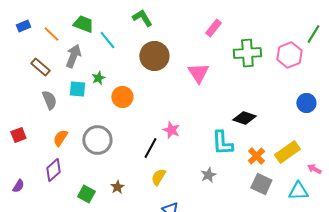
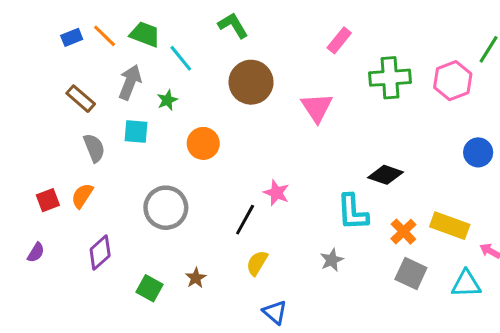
blue rectangle: (23, 26) -> (72, 37), moved
orange line: (51, 34) -> (105, 36), moved
green star: (98, 78) -> (167, 100), moved
orange semicircle: (60, 138) -> (82, 196), moved
yellow rectangle: (287, 152) -> (450, 226), turned 55
purple semicircle: (18, 186) -> (36, 253), moved

